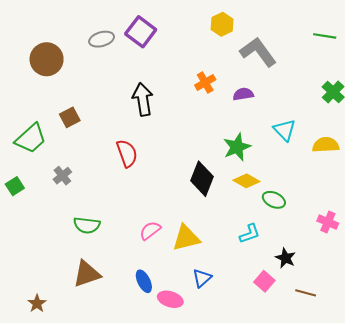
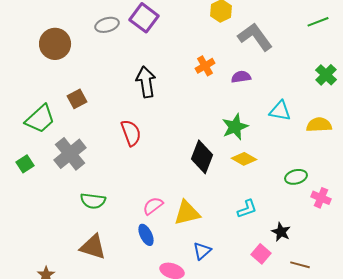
green line: (325, 36) -> (318, 22), turned -30
cyan triangle: (284, 130) -> (280, 111), turned -35
gray cross: (62, 176) -> (70, 154), size x1.8
green ellipse: (274, 200) -> (296, 177), moved, turned -40
brown triangle: (87, 274) -> (93, 247), turned 36
blue ellipse: (144, 281) -> (146, 235), moved

